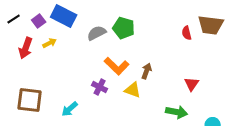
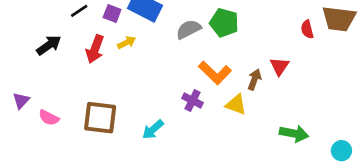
purple square: (39, 21) -> (112, 14), turned -32
red triangle: (192, 84) -> (279, 66), moved

